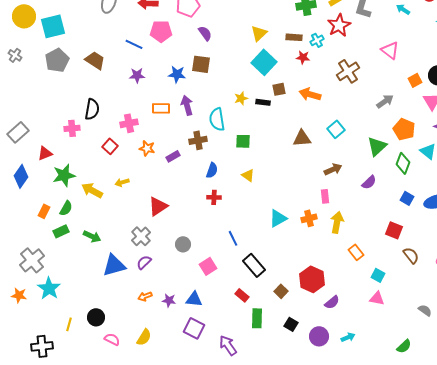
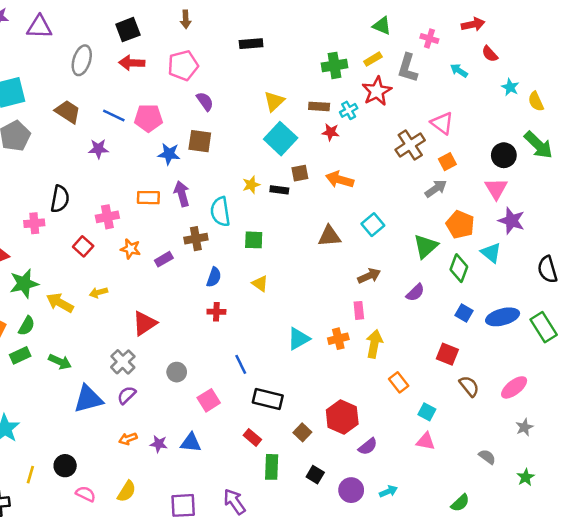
pink pentagon: (161, 31) -> (148, 118), moved
brown trapezoid: (95, 60) -> (68, 112), moved
brown cross: (348, 71) -> (410, 145), moved
purple star: (137, 75) -> (98, 149), moved
orange square: (415, 80) -> (447, 162), moved
black rectangle: (254, 265) -> (268, 399), turned -35
purple square: (194, 328) -> (183, 505), moved, turned -30

